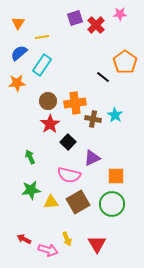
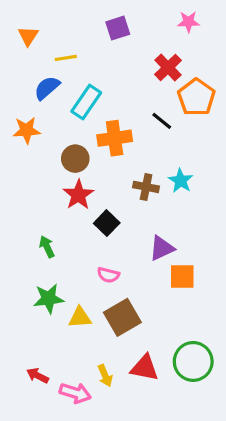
red cross: (96, 25) -> (168, 67), moved
blue semicircle: (19, 53) -> (47, 88), moved
cyan rectangle: (42, 65) -> (86, 102), moved
orange cross: (75, 103) -> (115, 138), moved
purple triangle: (92, 158) -> (162, 248), moved
pink semicircle: (69, 175) -> (108, 275), size x0.6
green circle: (112, 204) -> (193, 361), moved
red triangle: (97, 244) -> (144, 368), moved, turned -48

